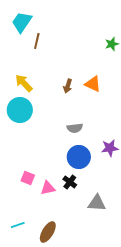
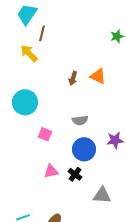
yellow arrow: (24, 83) -> (29, 53), moved
pink square: (28, 178) -> (45, 134), moved
pink triangle: (48, 188) -> (51, 171), moved

